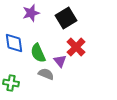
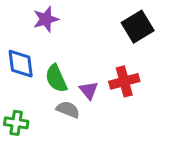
black square: (66, 18) -> (138, 27), moved
red cross: (76, 47) -> (124, 81), moved, turned 30

